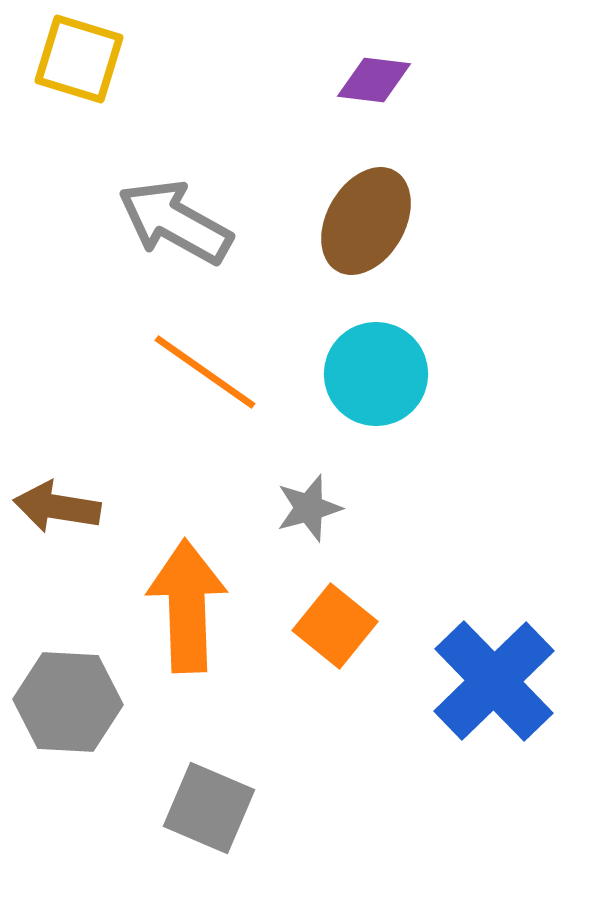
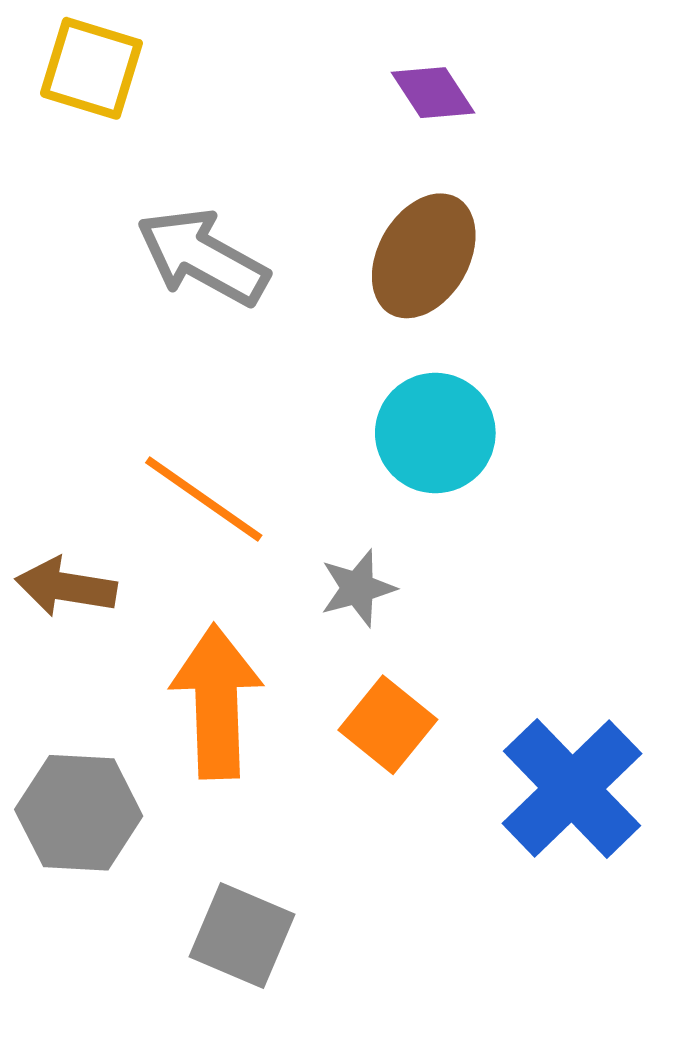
purple diamond: (374, 80) -> (433, 93), turned 50
orange line: (205, 372) -> (204, 499), moved

